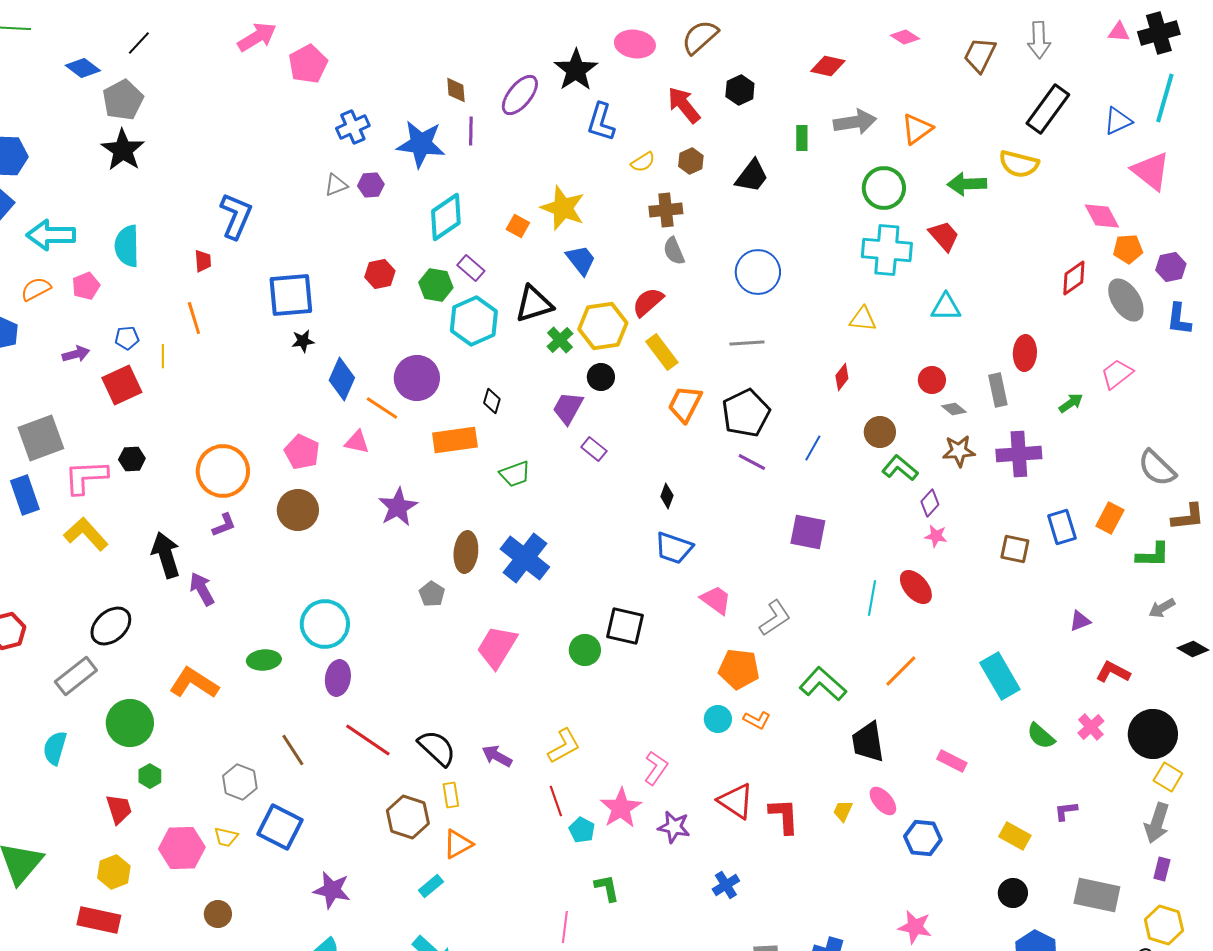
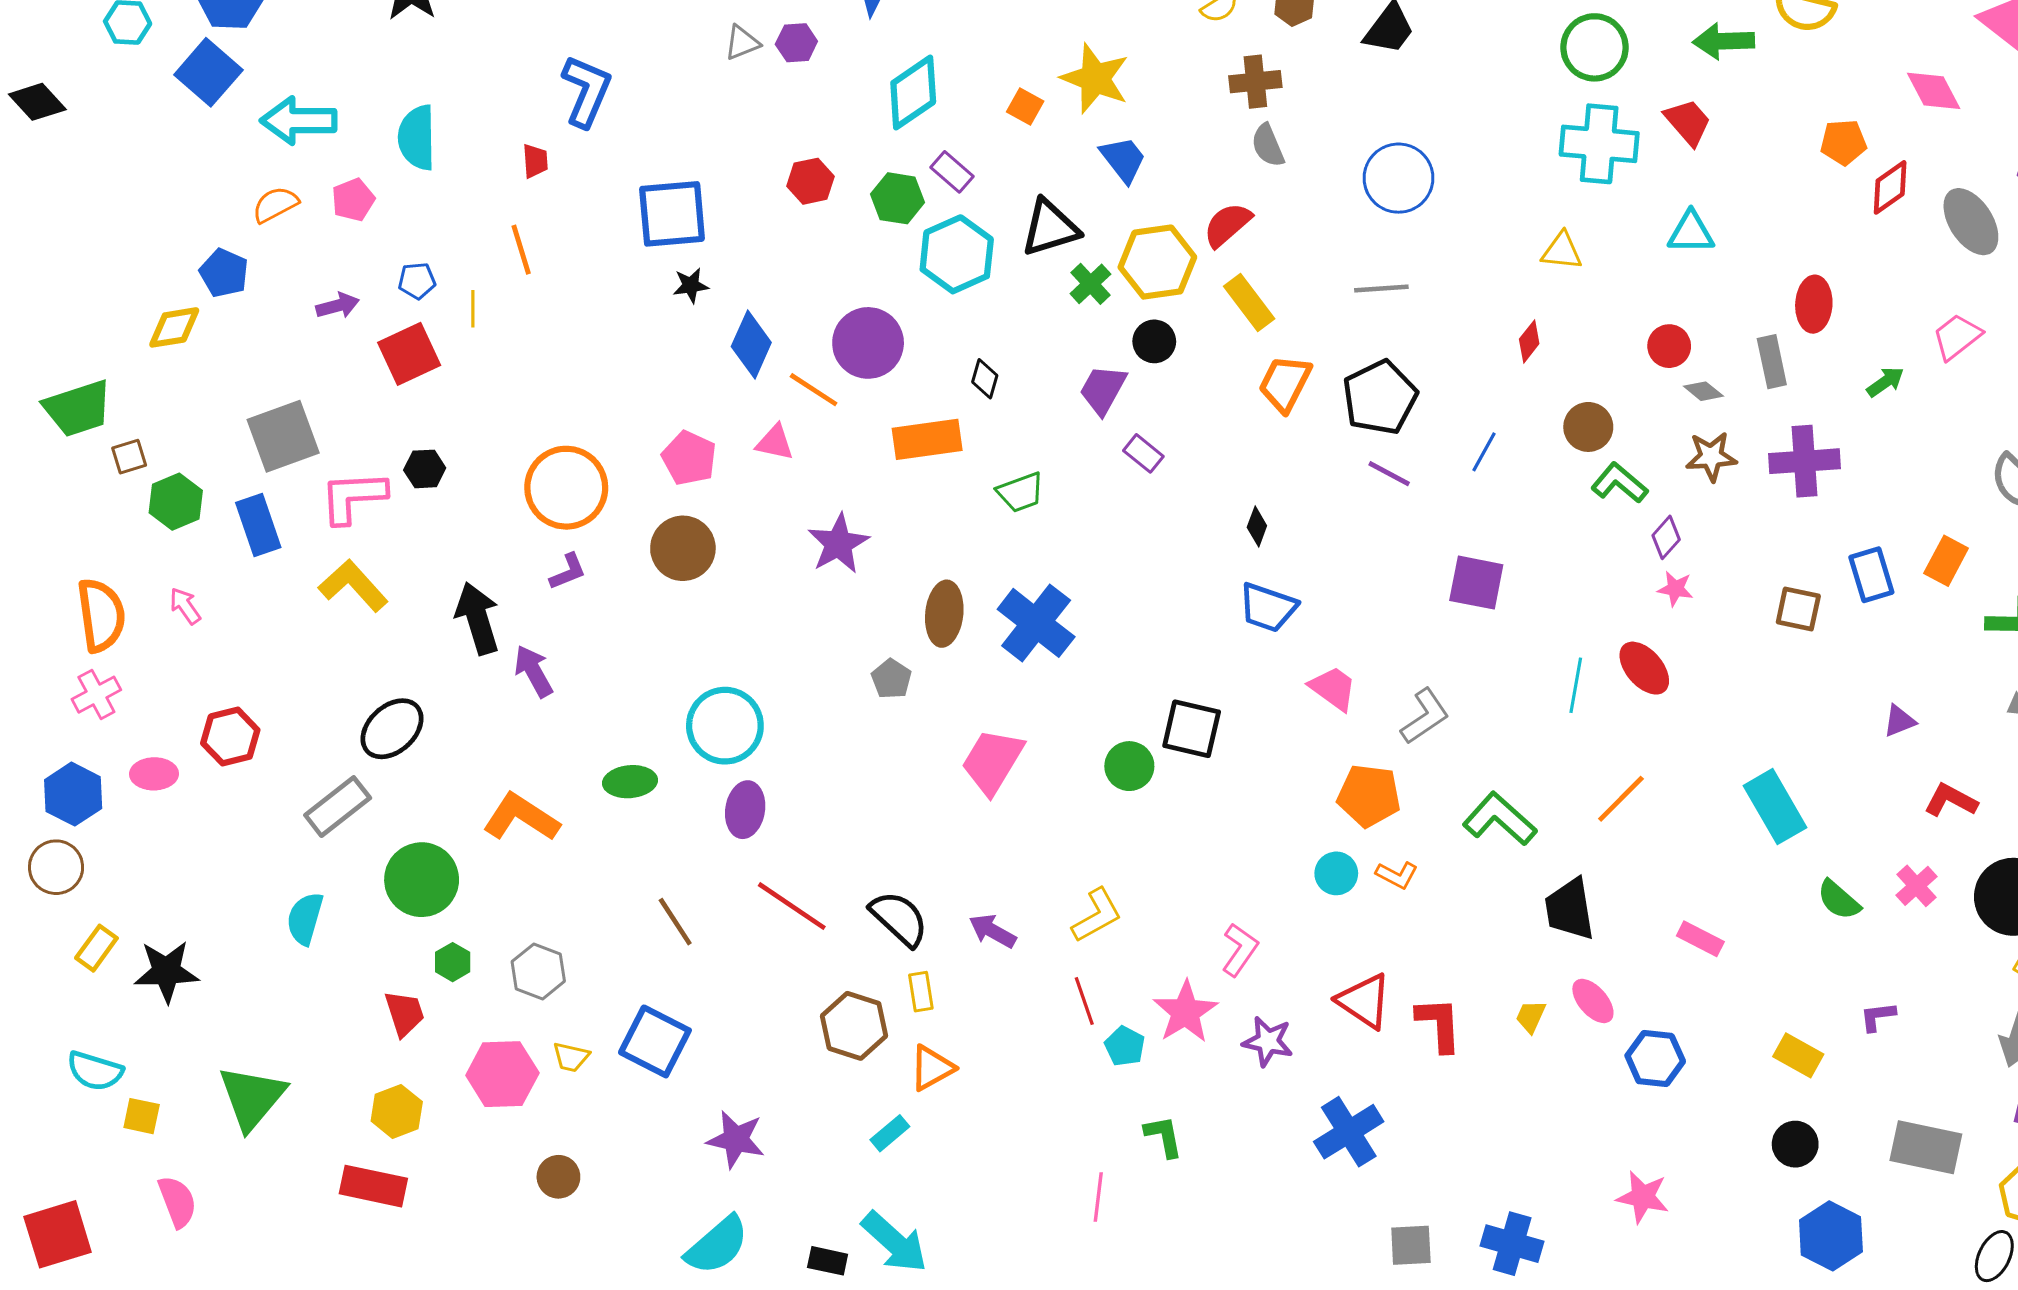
orange pentagon: (1128, 249) -> (1843, 142), moved
gray hexagon: (240, 782) -> (538, 971), moved
blue cross: (726, 885) -> (1349, 1132), size x1.6

